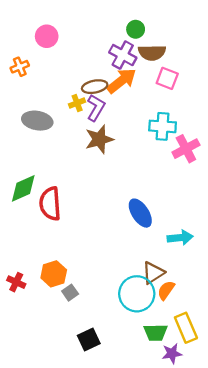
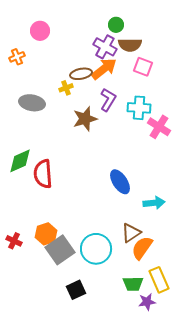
purple L-shape: (96, 108) -> (108, 100), moved
pink cross: (186, 149) -> (159, 127), turned -30
orange semicircle: (166, 290) -> (142, 248), size x1.4
gray square: (70, 293) -> (60, 250), size x2.0
cyan circle: (137, 294) -> (96, 249), moved

